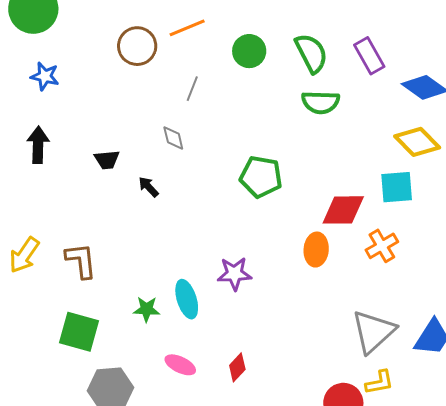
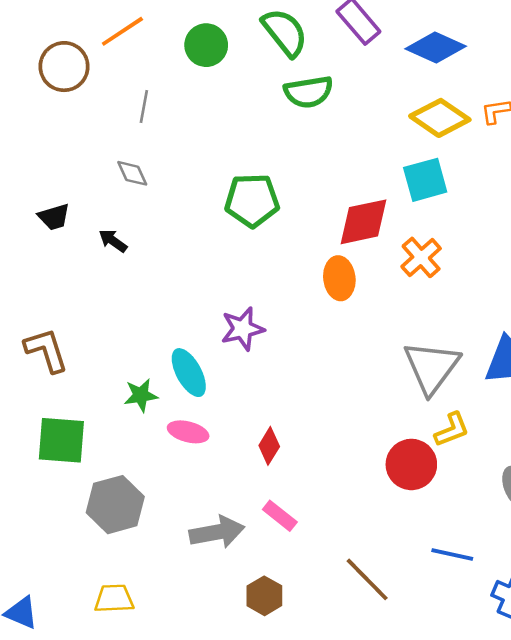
pink ellipse: (180, 365) -> (188, 432), moved

